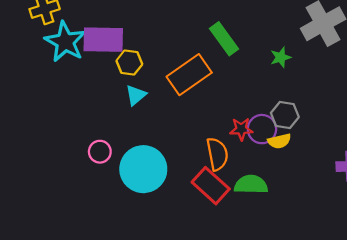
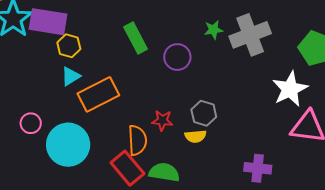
green rectangle: (224, 39) -> (136, 38), moved
green star: (281, 57) -> (213, 30), moved
orange rectangle: (189, 75) -> (98, 94), moved
purple circle: (262, 129) -> (177, 57), moved

